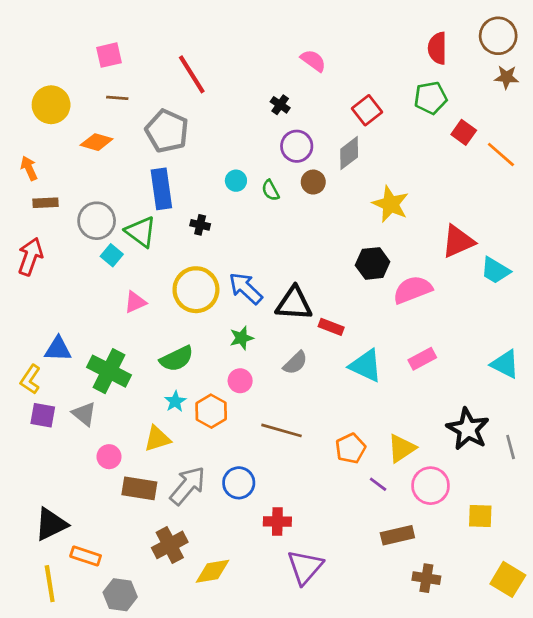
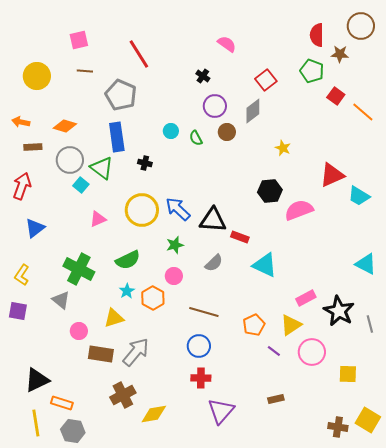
brown star: (506, 77) -> (340, 54), moved
green pentagon: (431, 98) -> (312, 71), turned 30
orange diamond: (97, 142) -> (65, 126), moved
orange arrow: (29, 168) -> (21, 122), turned -54
yellow star: (391, 204) -> (283, 148), size x0.6
blue triangle: (58, 349) -> (35, 228), moved, turned -40
pink rectangle: (422, 359) -> (306, 298), moved
purple square: (43, 415) -> (18, 311), moved
blue circle: (239, 483) -> (199, 346), moved
brown rectangle: (397, 535) -> (276, 399), moved, size x0.7
brown cross: (426, 578) -> (338, 427), moved
gray hexagon: (120, 595) -> (73, 431), moved

